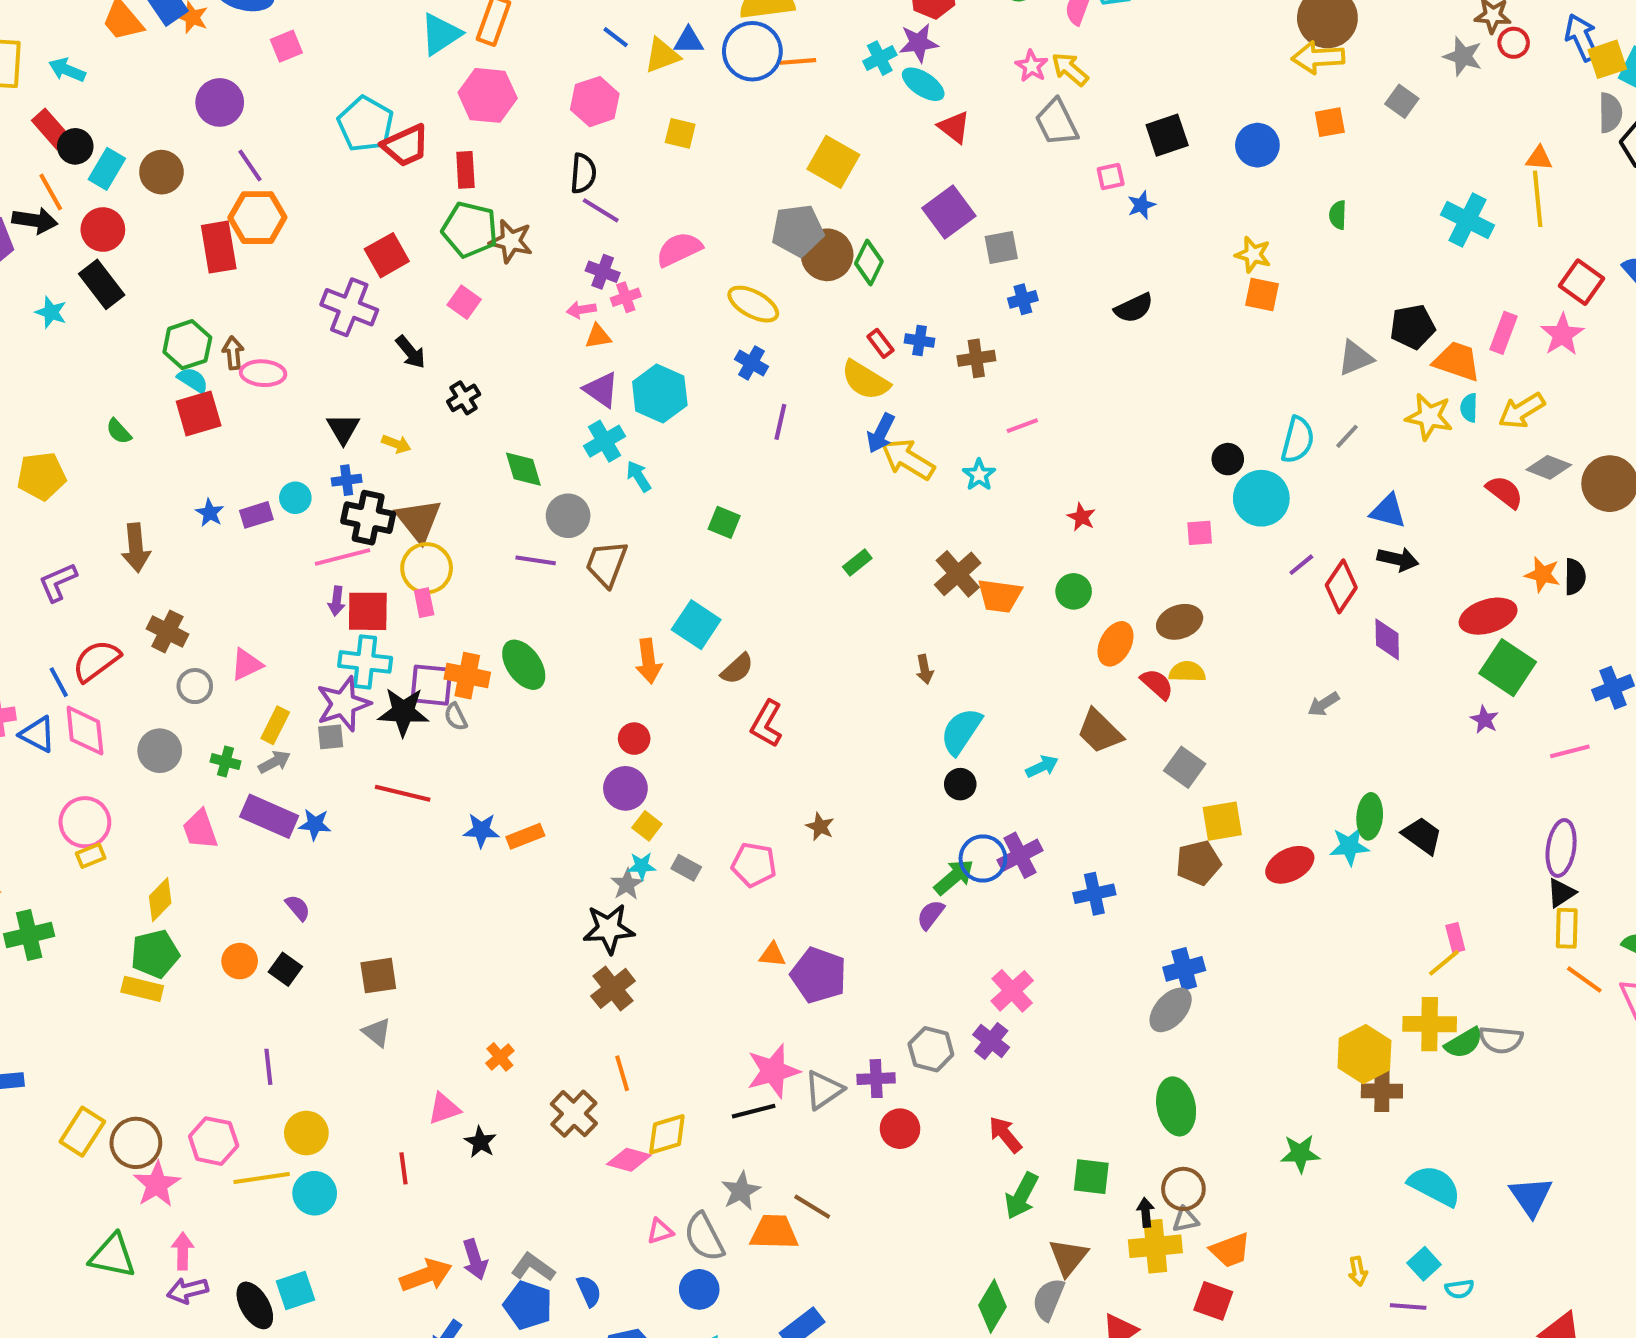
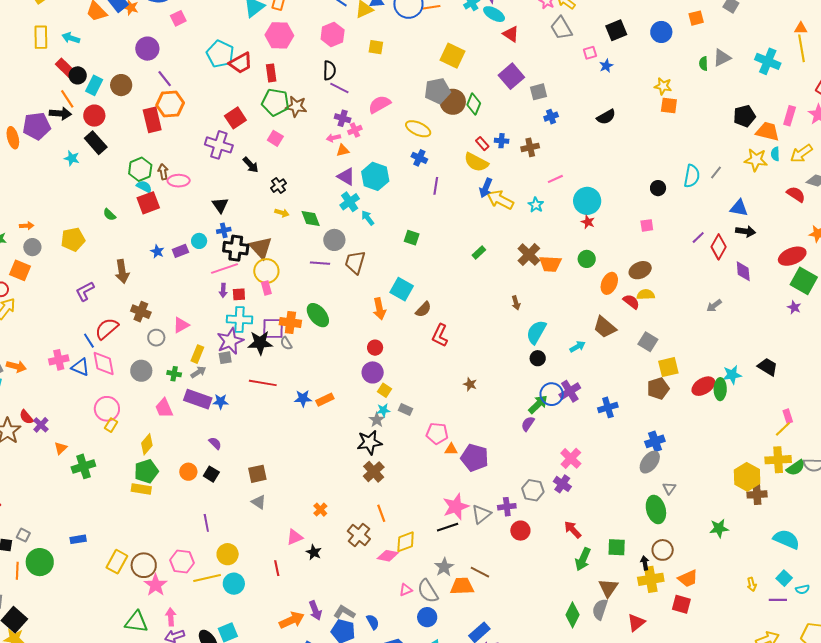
gray triangle: (1355, 358) -> (722, 58), moved
yellow arrow: (396, 444) -> (282, 213), moved
cyan circle: (1261, 498) -> (587, 201), moved
red square: (368, 611) -> (239, 294), size x0.6
green ellipse: (1370, 816) -> (720, 389), moved
yellow rectangle: (91, 856) -> (111, 425), turned -32
pink pentagon: (754, 865) -> (437, 433), moved
gray triangle: (1185, 1220) -> (669, 488), moved, turned -40

